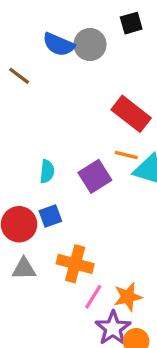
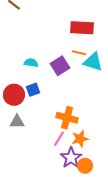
red rectangle: (131, 114) -> (82, 28), turned -35
cyan semicircle: (47, 171) -> (31, 63), turned -88
orange cross: (75, 264) -> (67, 118), moved

